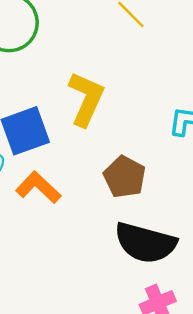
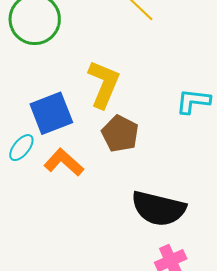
brown pentagon: (125, 177) -> (120, 134), moved

